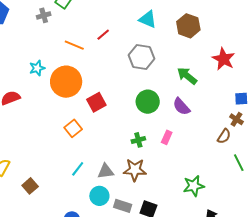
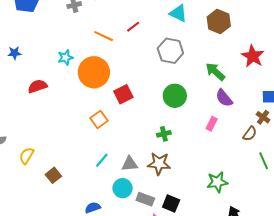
purple semicircle: (181, 107) -> (224, 98), moved
pink rectangle: (167, 137) -> (212, 124), moved

